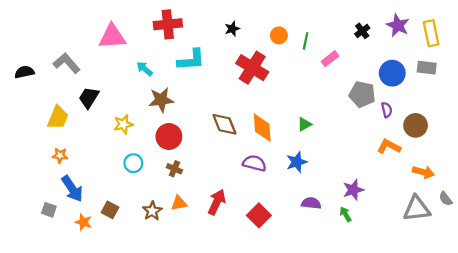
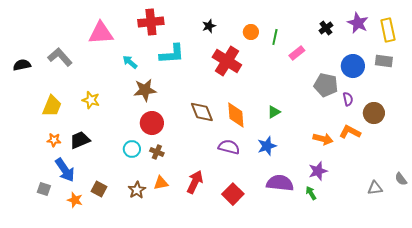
black trapezoid: (89, 98) -> (80, 140), moved, turned 35
yellow star: (123, 124) -> (91, 100), moved, turned 30
cyan circle: (133, 163) -> (132, 149), moved
orange arrow: (423, 172) -> (323, 139), moved
purple semicircle: (311, 203) -> (280, 183), size x1.5
gray triangle: (417, 209) -> (375, 188), size x0.6

